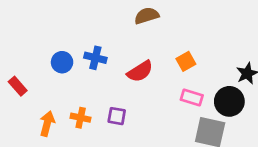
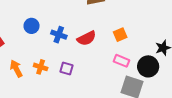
blue cross: (95, 58) -> (59, 35), moved
orange arrow: (47, 124) -> (16, 69), turned -48

